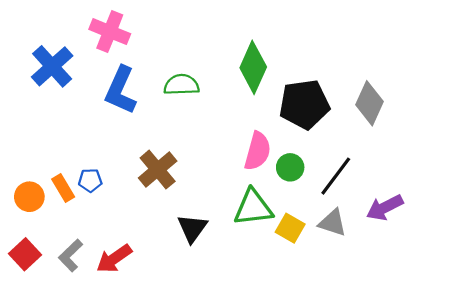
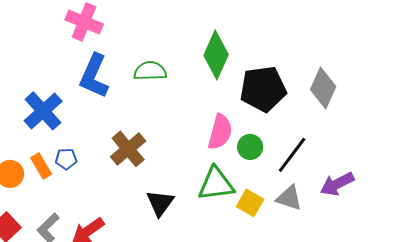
blue cross: (52, 66) -> (43, 111), moved

